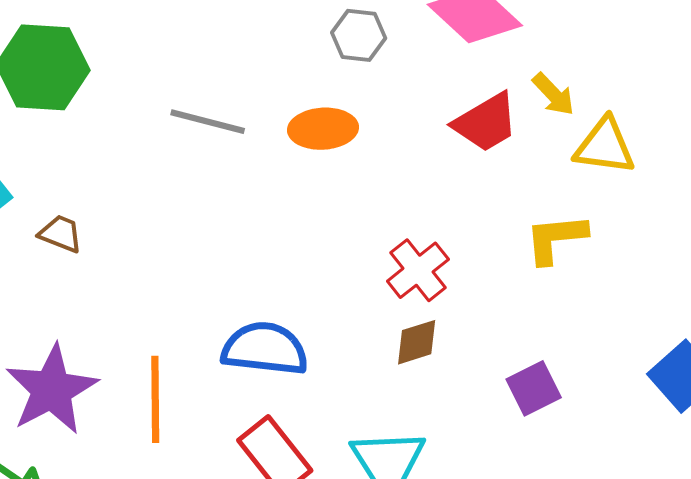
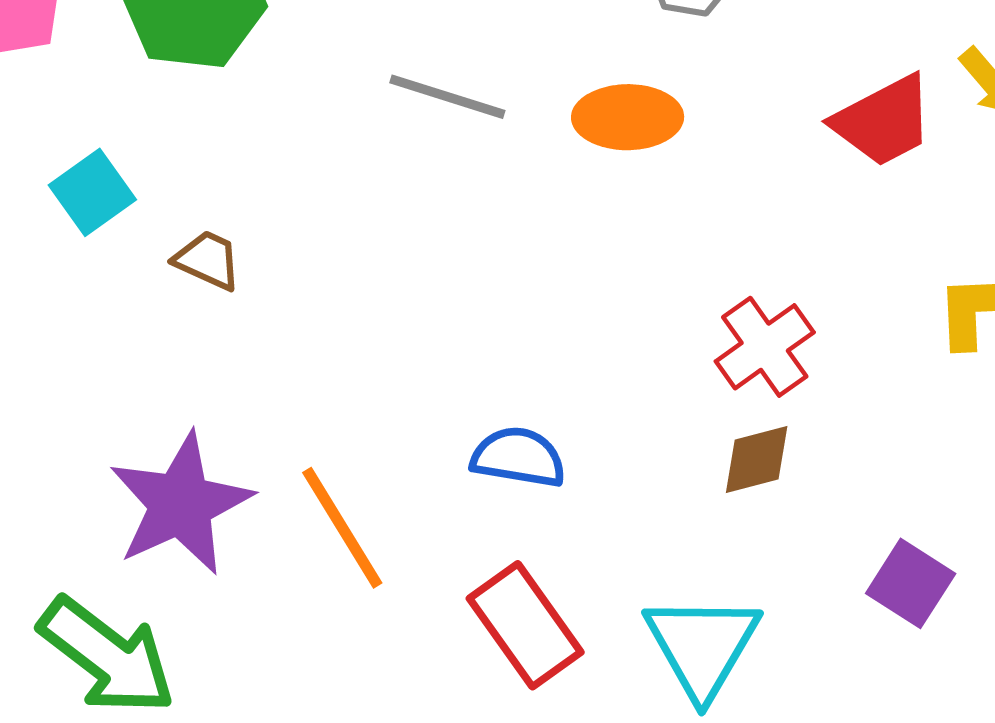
blue semicircle: (265, 349) -> (518, 457), size x0.7
purple square: (534, 388) -> (911, 583), moved, turned -34
orange line: (155, 399) -> (342, 528), turned -34

